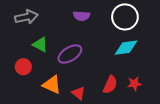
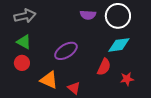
purple semicircle: (82, 16) -> (88, 15), moved
green triangle: (40, 44) -> (24, 42), moved
red semicircle: (110, 85) -> (104, 67), moved

